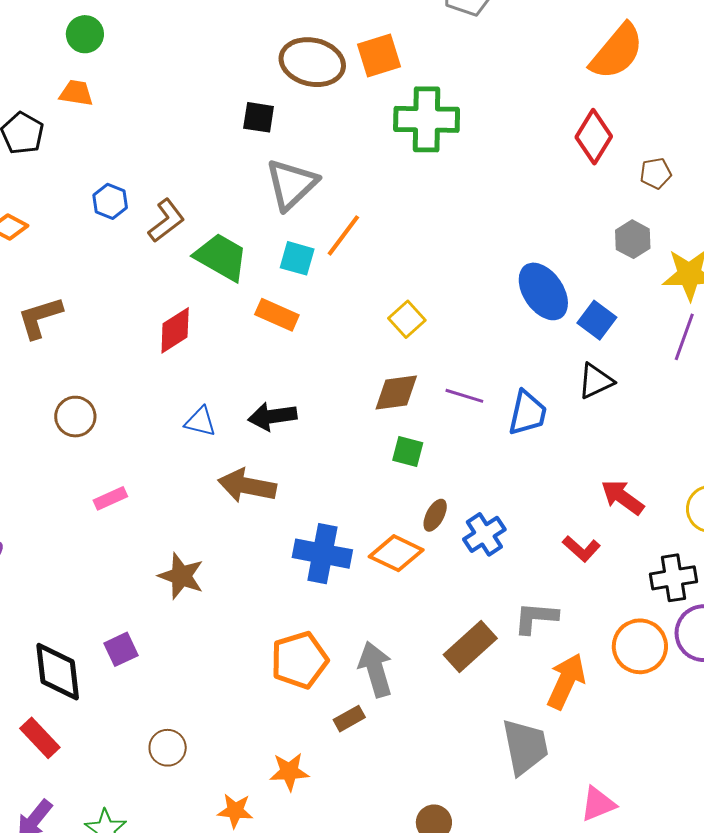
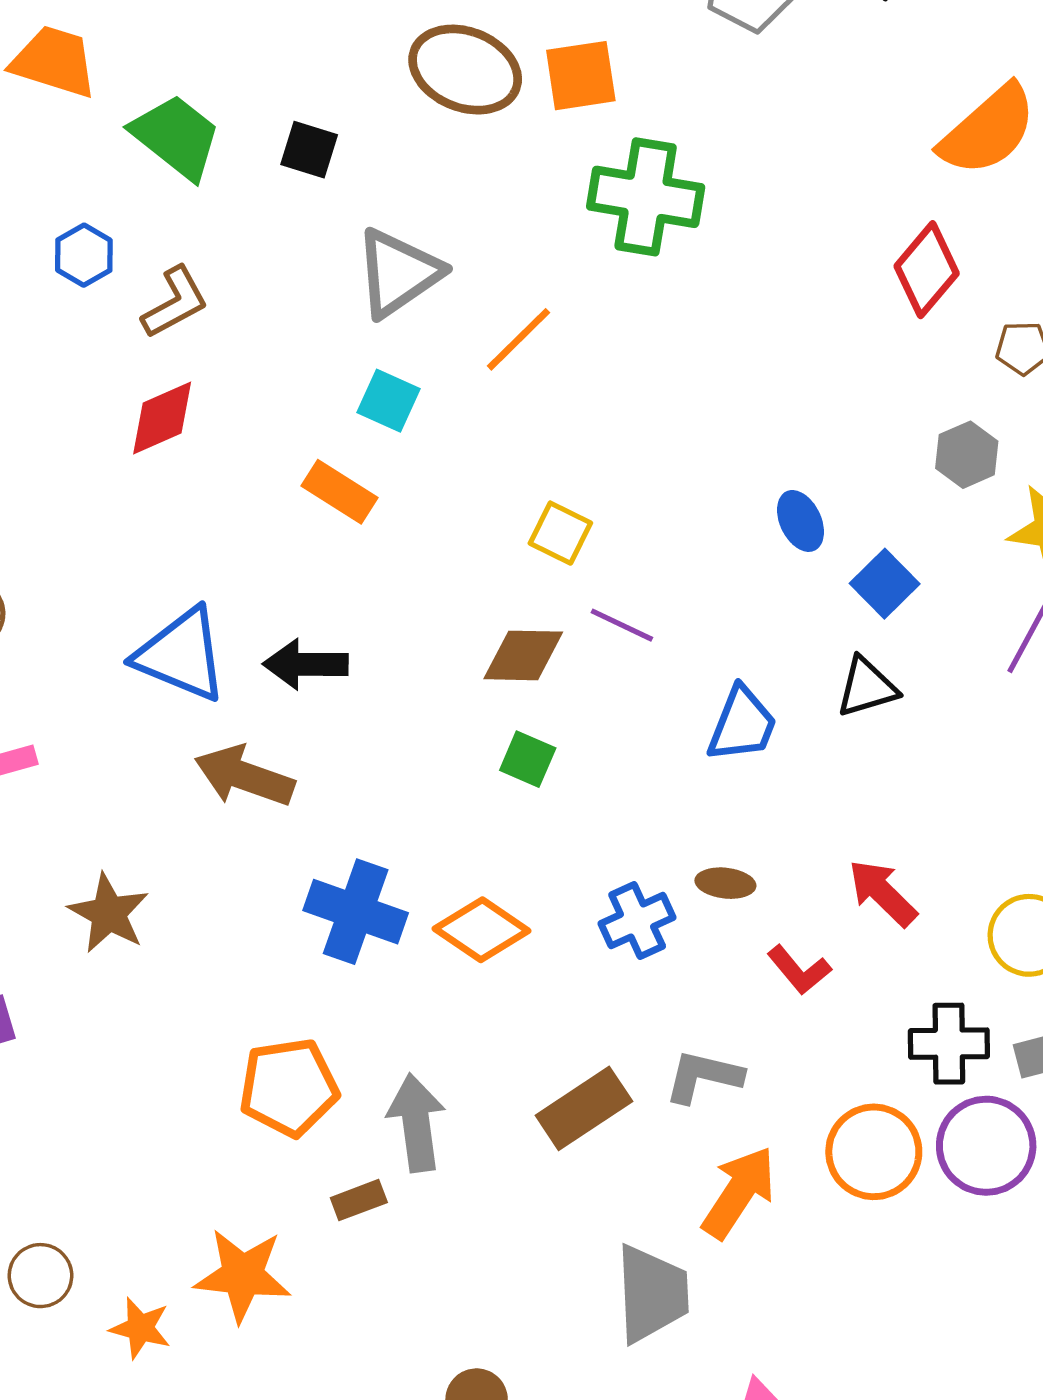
orange trapezoid: (76, 93) -> (54, 61), size x1.5
black square: (259, 117) -> (309, 150), moved
orange line: (343, 235) -> (519, 339), moved
green trapezoid: (221, 257) -> (176, 137), moved
blue ellipse: (543, 291) -> (801, 521), size x0.6
yellow square: (407, 319) -> (560, 533), turned -30
red diamond: (175, 330) -> (162, 418), moved
purple line: (464, 396) -> (622, 625), moved
blue triangle: (200, 422) -> (181, 655), size x1.8
brown ellipse: (435, 515) -> (725, 883), moved, turned 60
brown circle: (168, 748) -> (40, 1276), moved
orange star: (289, 772) -> (243, 1275), size x1.4

